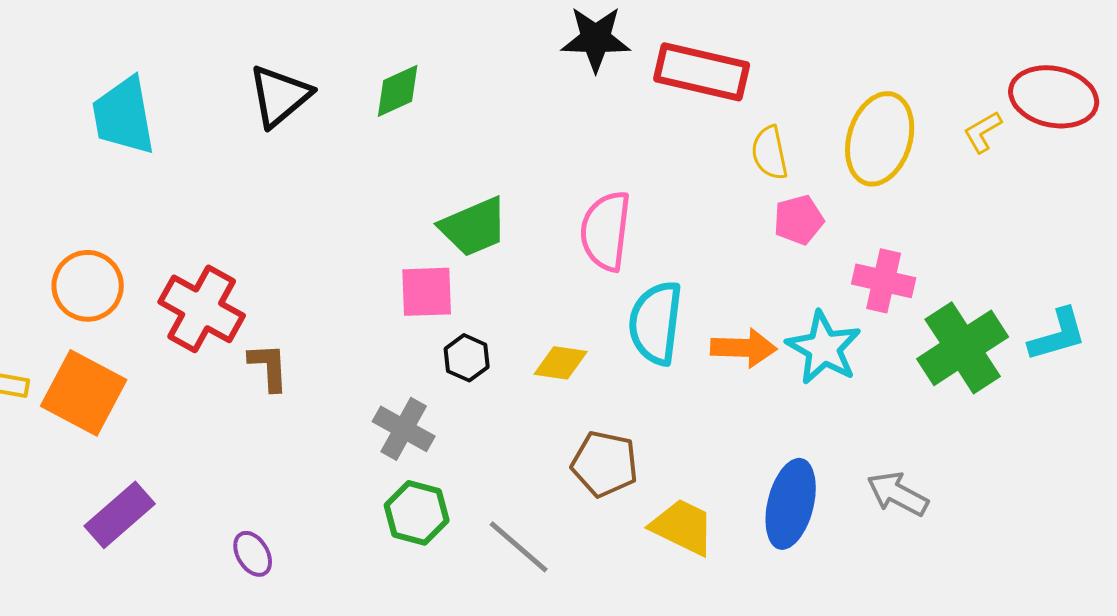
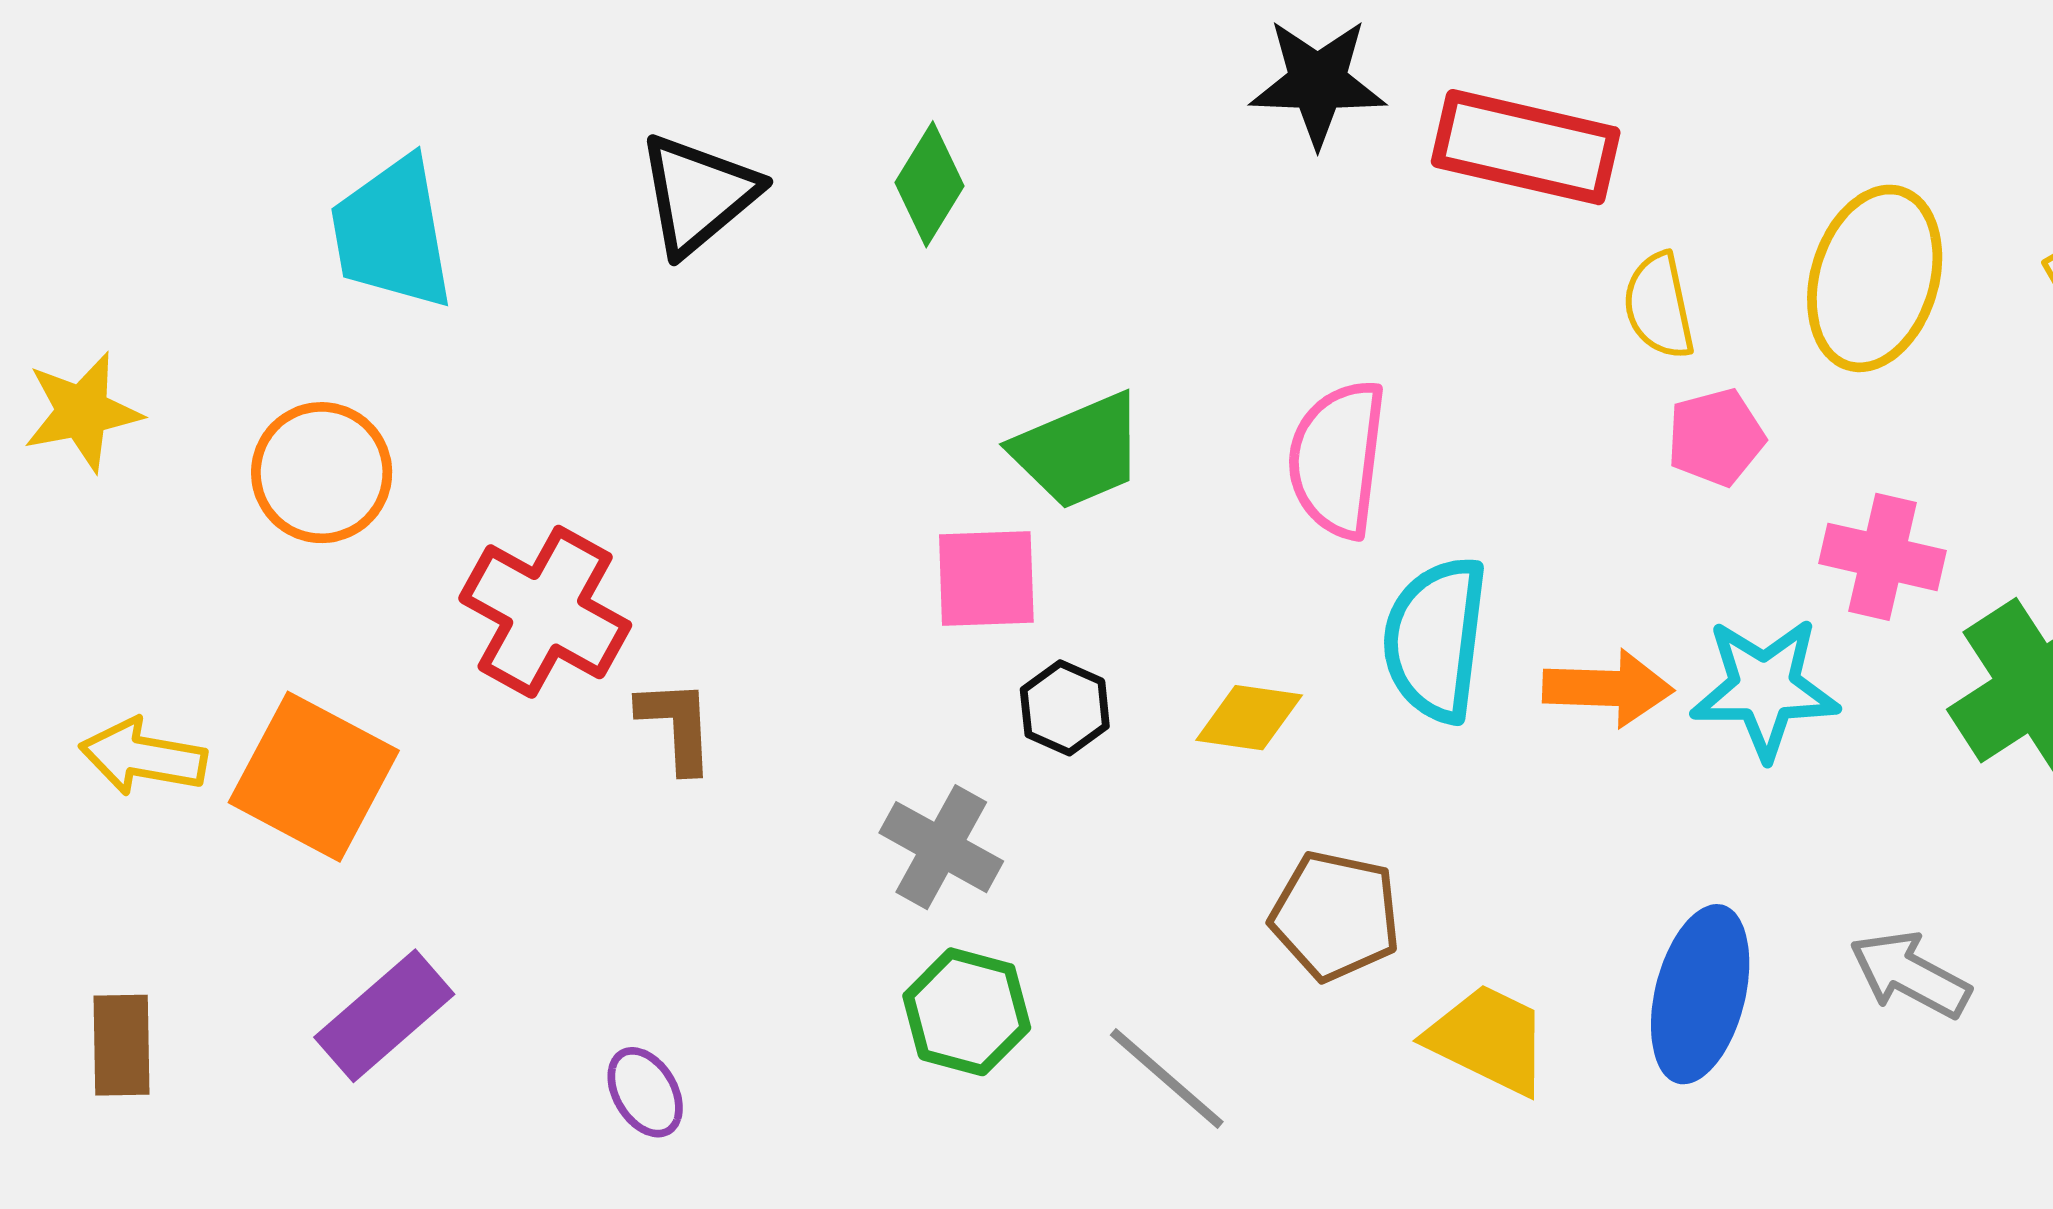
green diamond: (398, 91) -> (929, 184), turned -34
orange circle: (88, 286) -> (322, 473), moved
cyan star: (824, 348) -> (1765, 688), turned -30

